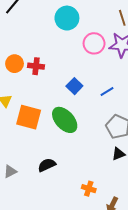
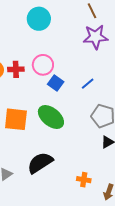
pink circle: (94, 43) -> (43, 65), moved
black semicircle: (47, 165) -> (40, 163), size x1.5

